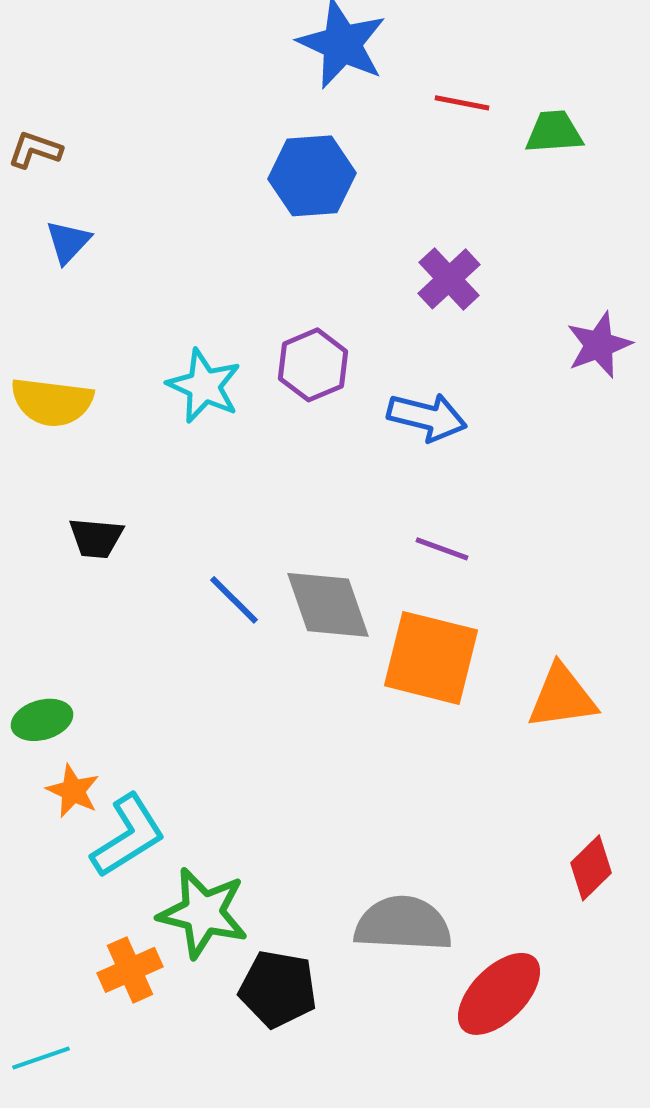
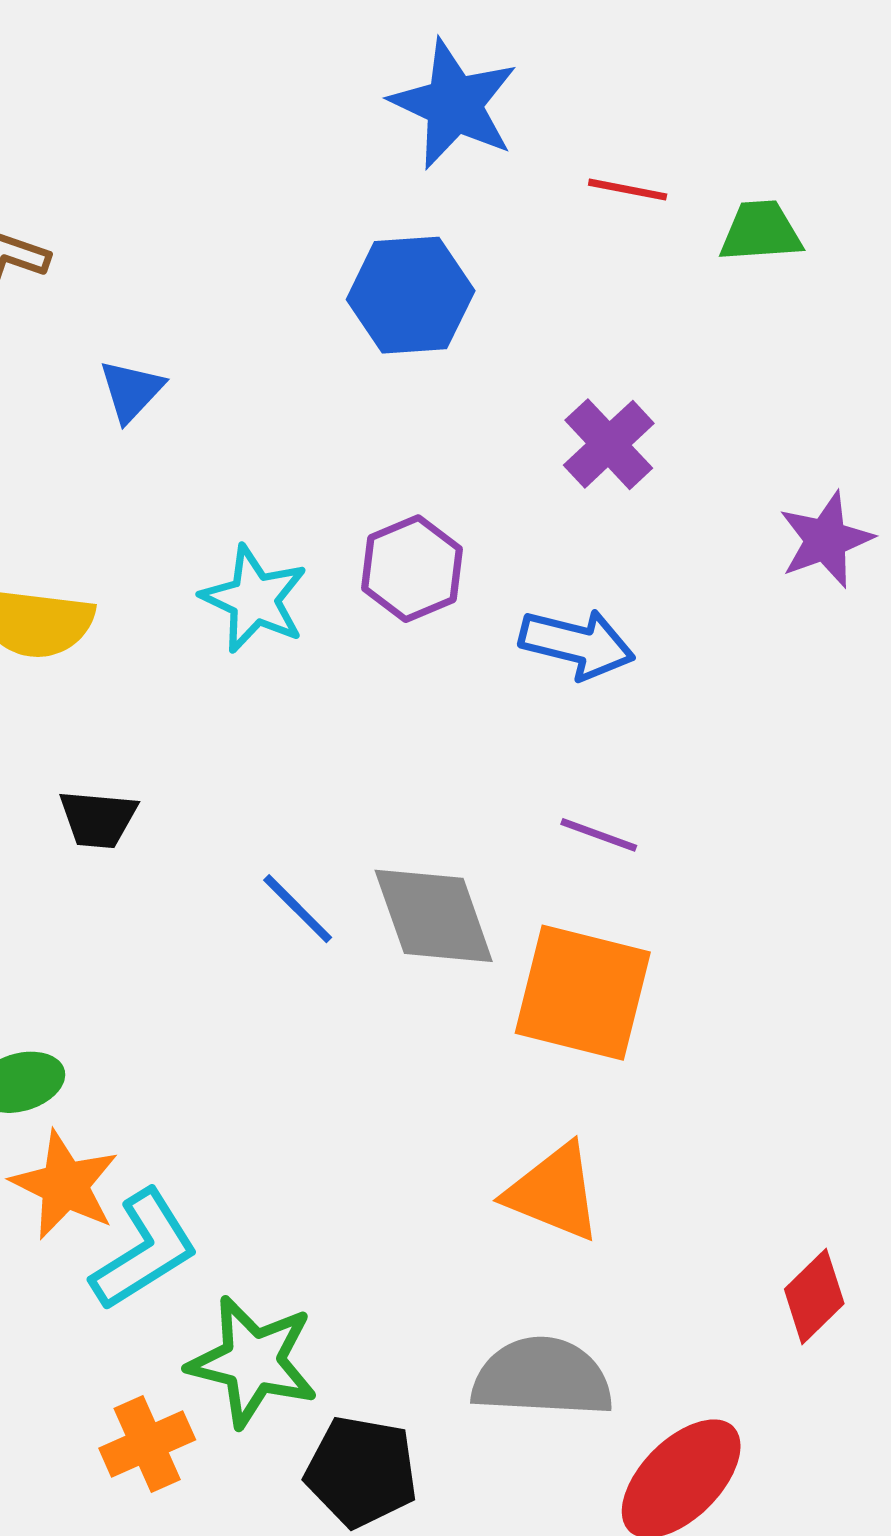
blue triangle: (68, 242) -> (131, 391), moved
orange triangle: (562, 697) -> (554, 1192), moved, turned 30
orange star: (73, 791) -> (65, 1185), size x1.4

